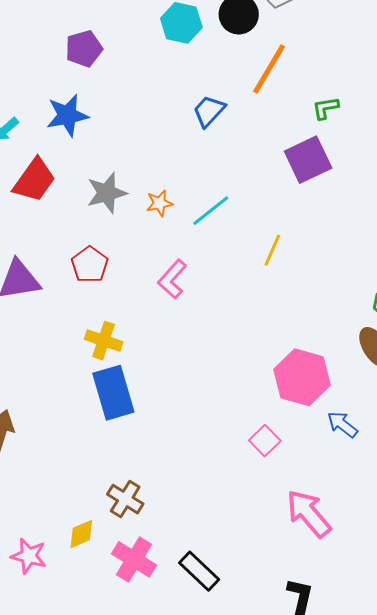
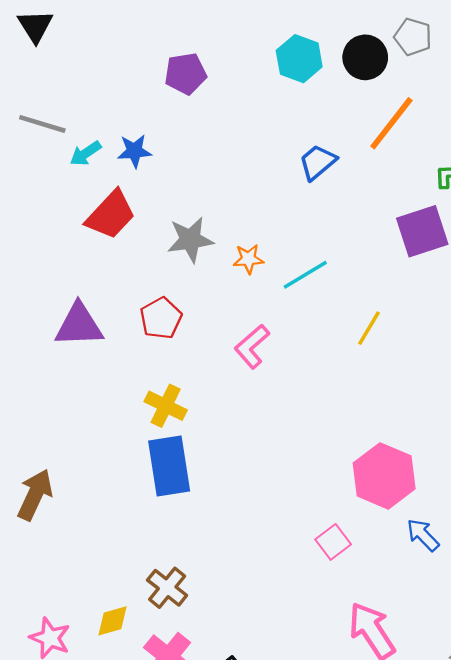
blue star: (67, 115) -> (134, 151), moved, size x0.7

